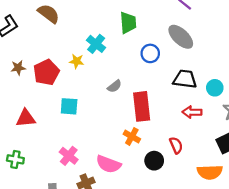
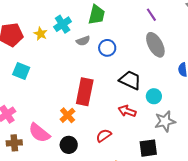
gray ellipse: (181, 37) -> (155, 45), moved
gray semicircle: (114, 86) -> (83, 41), moved
red semicircle: (176, 145) -> (104, 136), turned -119
black circle: (154, 161) -> (69, 145), moved

